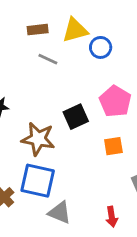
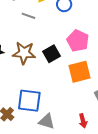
brown star: (38, 139) -> (24, 53), moved
orange square: (113, 146) -> (80, 72), size x1.6

